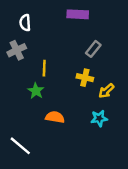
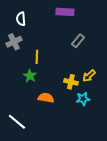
yellow cross: (85, 78) -> (71, 82), moved

